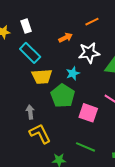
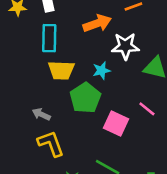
orange arrow: (66, 38) -> (97, 23), size x1.5
cyan rectangle: (30, 53) -> (49, 38), turned 40
gray arrow: (30, 112) -> (41, 114), turned -64

